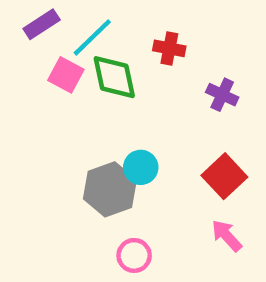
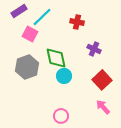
green diamond: (114, 77) -> (56, 58), moved
purple cross: (222, 95) -> (94, 49), moved
gray hexagon: (110, 189) -> (27, 67), moved

